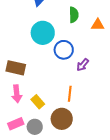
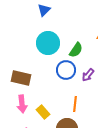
green semicircle: (74, 15) -> (76, 50), moved, turned 35
blue circle: (64, 50) -> (66, 70), moved

